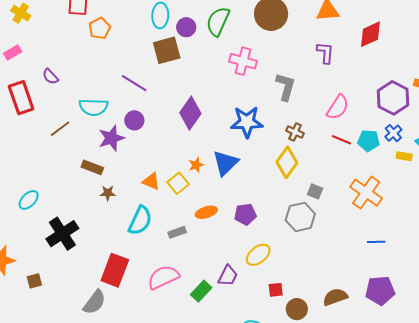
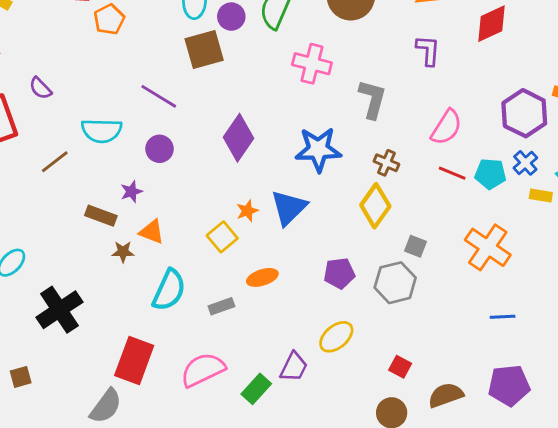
purple star: (111, 138) -> (131, 192), moved, size x0.6
orange triangle: (151, 181) -> (152, 232), moved
purple pentagon: (245, 214) -> (339, 273), moved
red square: (276, 290) -> (400, 367), moved, turned 35

